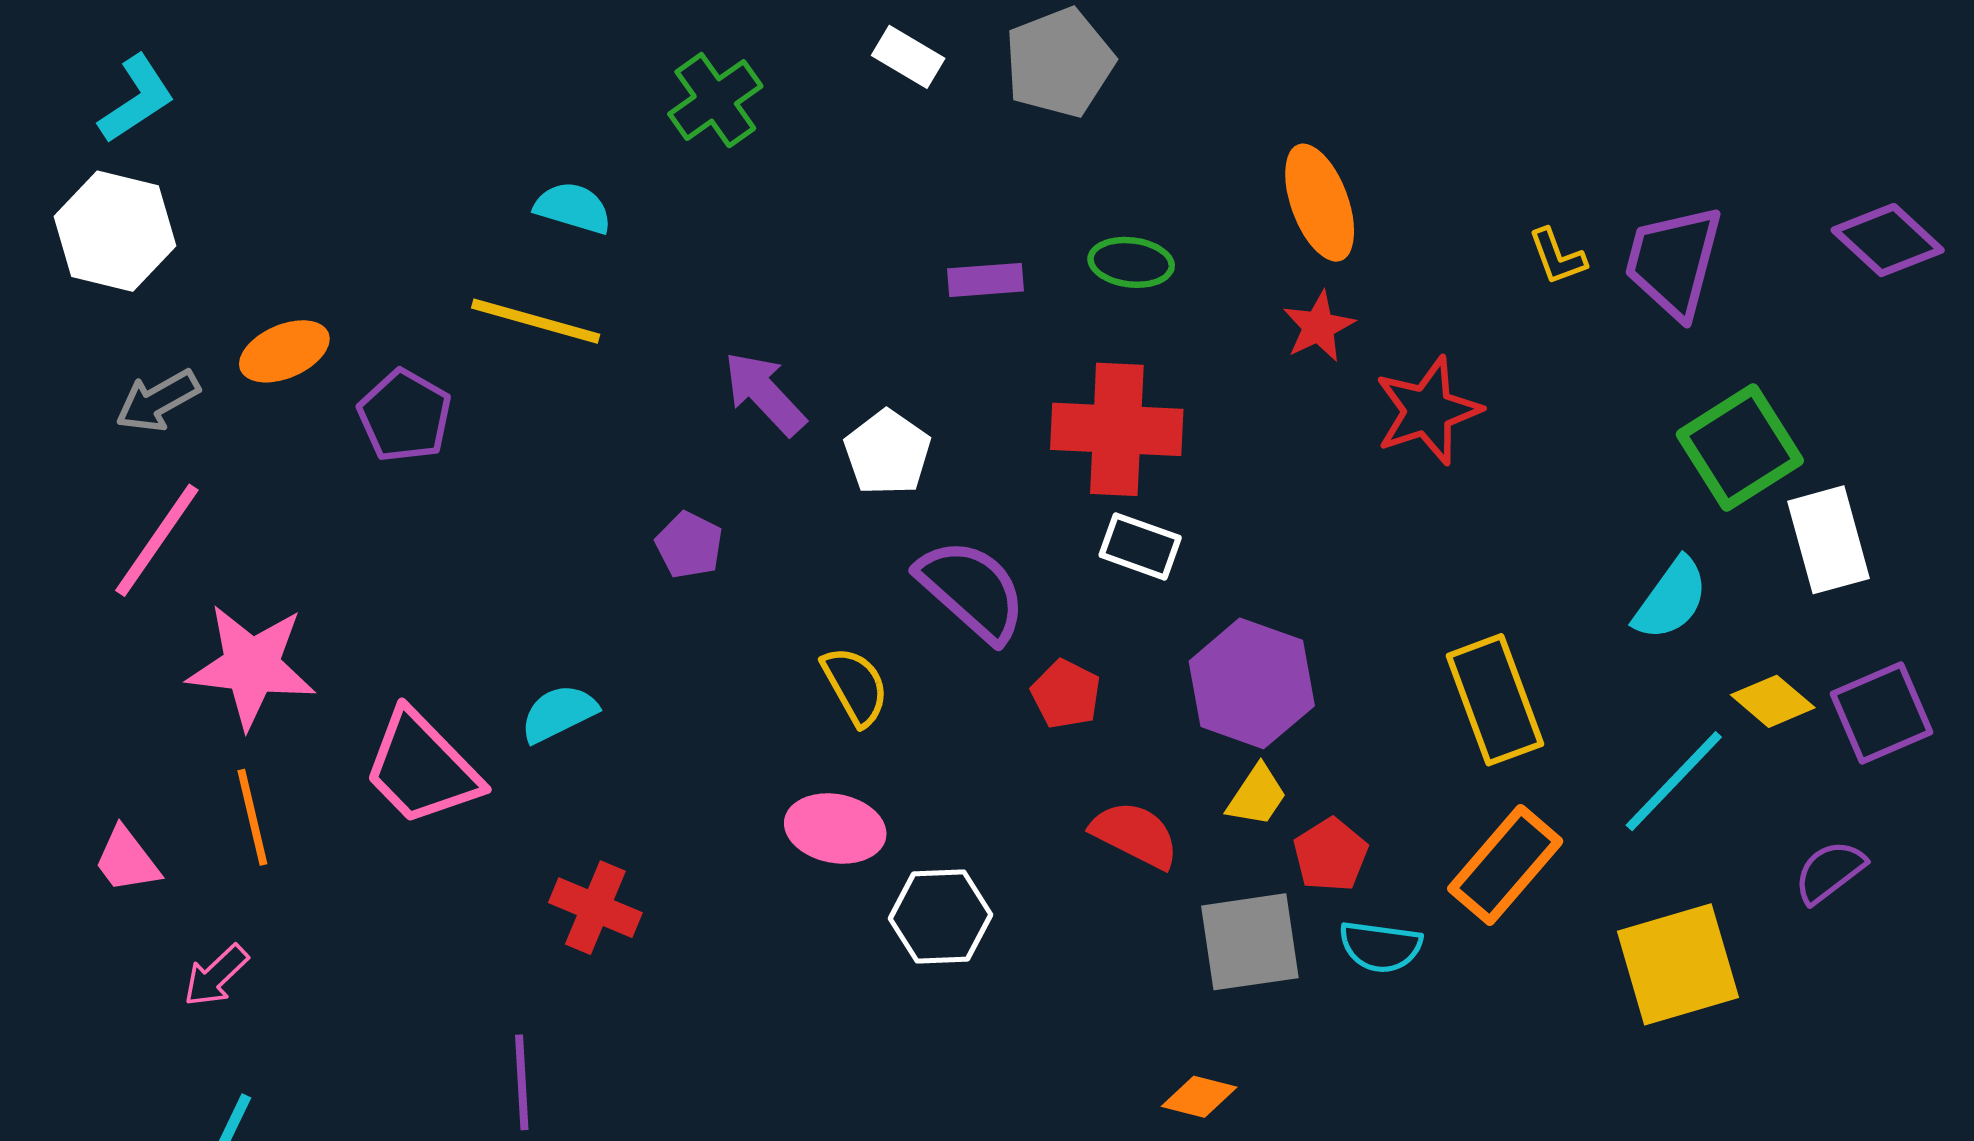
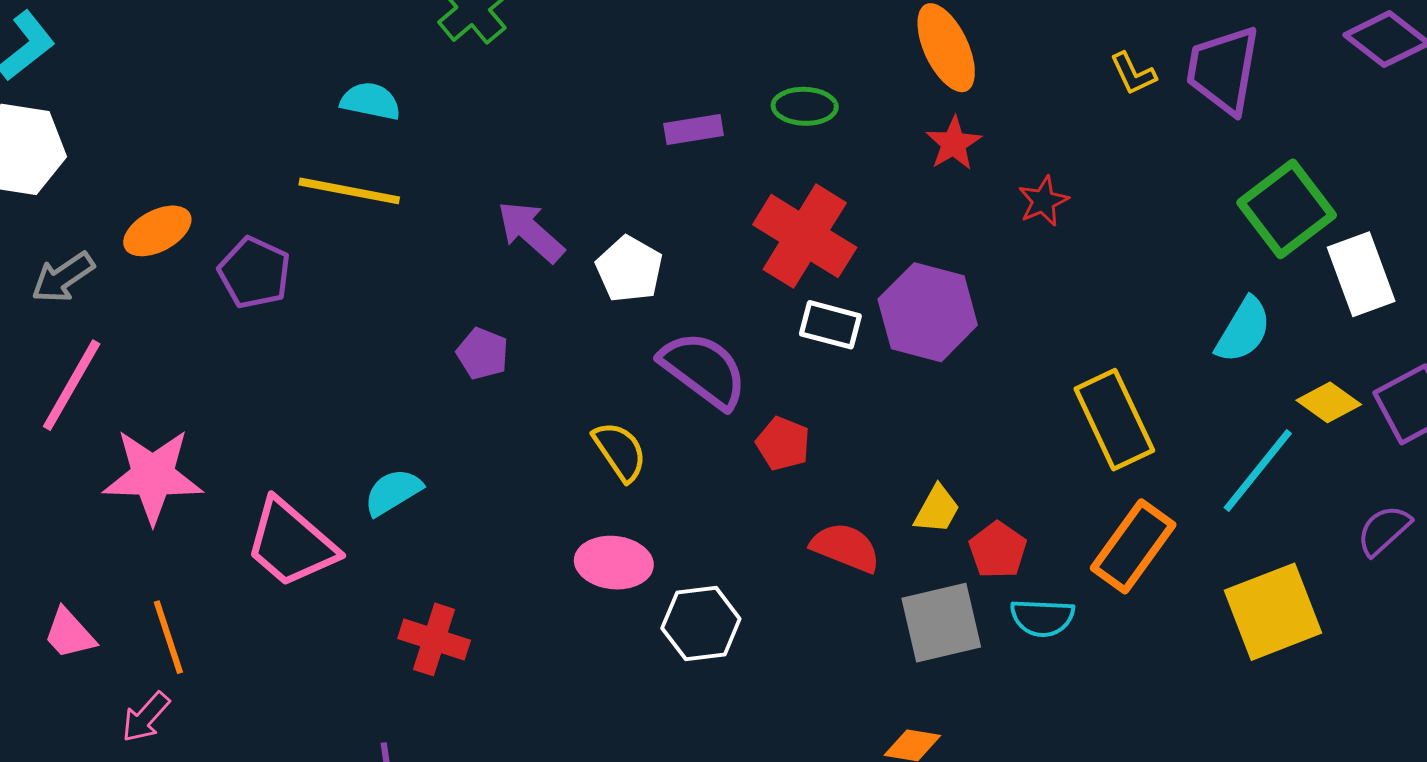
red star: (1428, 411) -> (1043, 201), size x0.6
red cross: (1117, 429) -> (805, 236), turned 34
purple hexagon: (1252, 683) -> (928, 312), moved
orange line: (252, 817) -> (168, 637), moved

